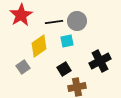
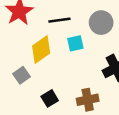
gray circle: (77, 21) -> (101, 23), moved
black square: (64, 69) -> (50, 98), moved

